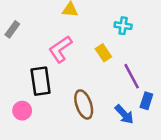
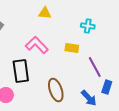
pink L-shape: (60, 49) -> (37, 45), turned 80
yellow rectangle: (103, 53) -> (72, 48), turned -48

